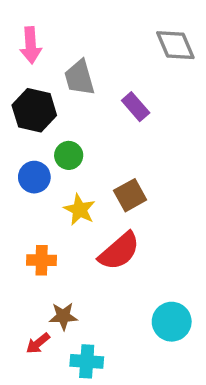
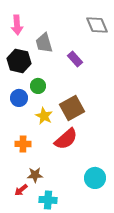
brown square: (130, 195) -> (72, 108), size x1.4

